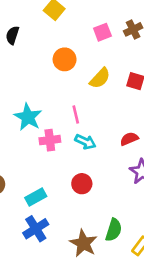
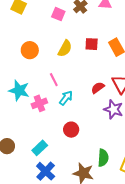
pink square: (102, 32) -> (58, 14), turned -32
orange circle: (65, 59) -> (30, 50), moved
cyan arrow: (85, 142) -> (66, 98), turned -63

